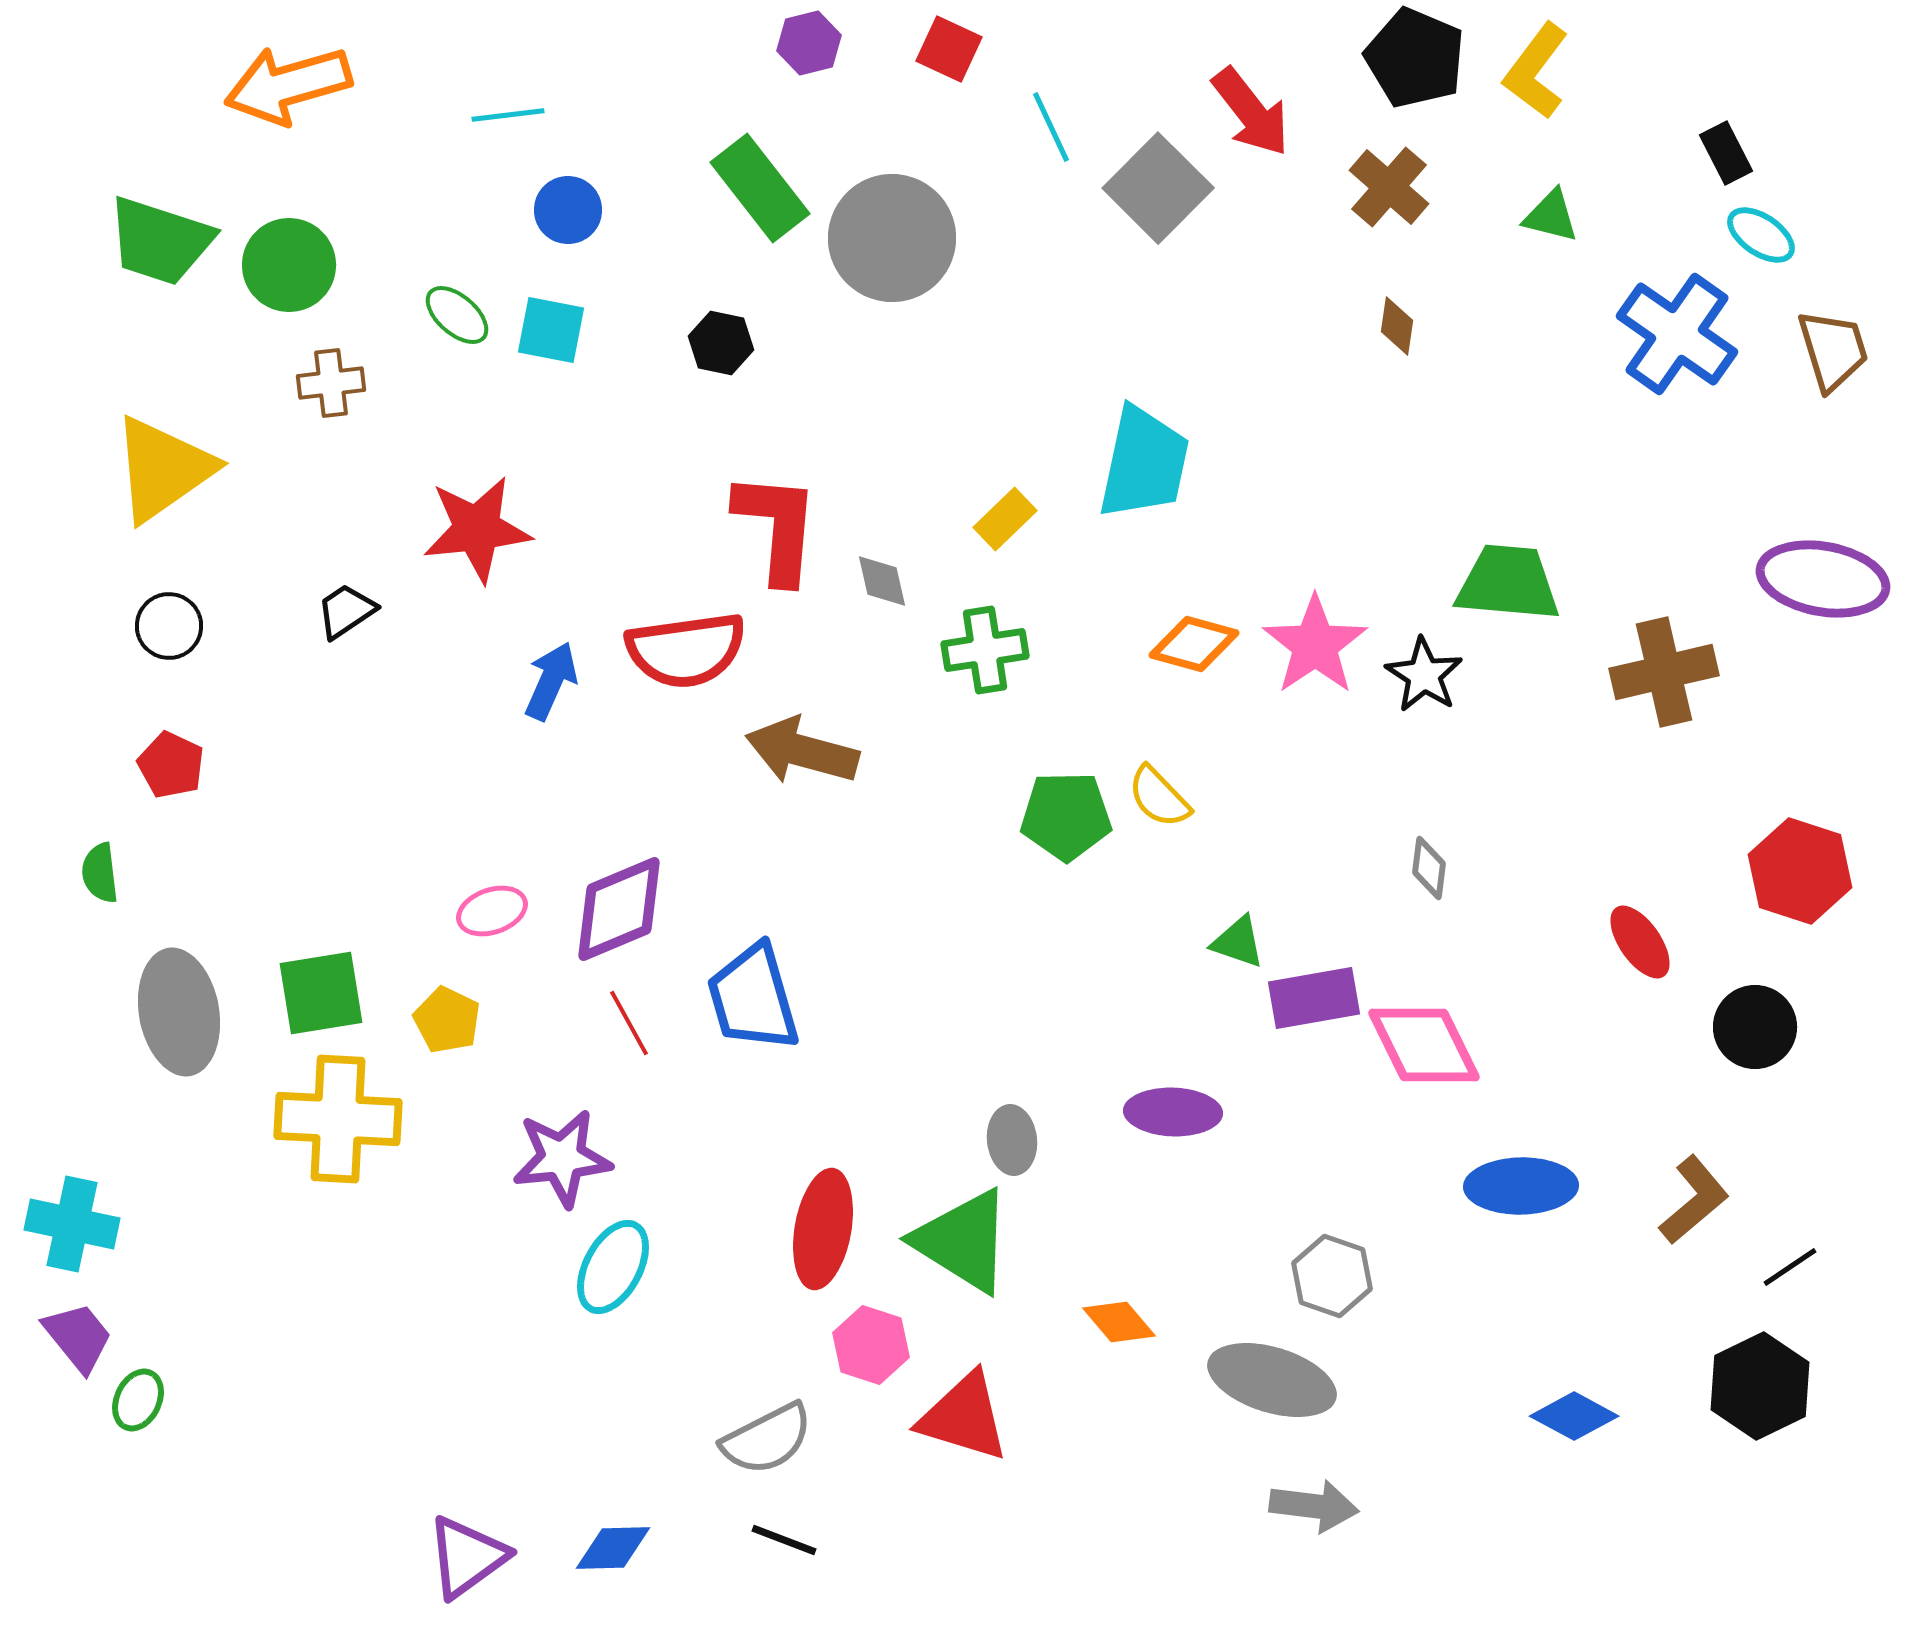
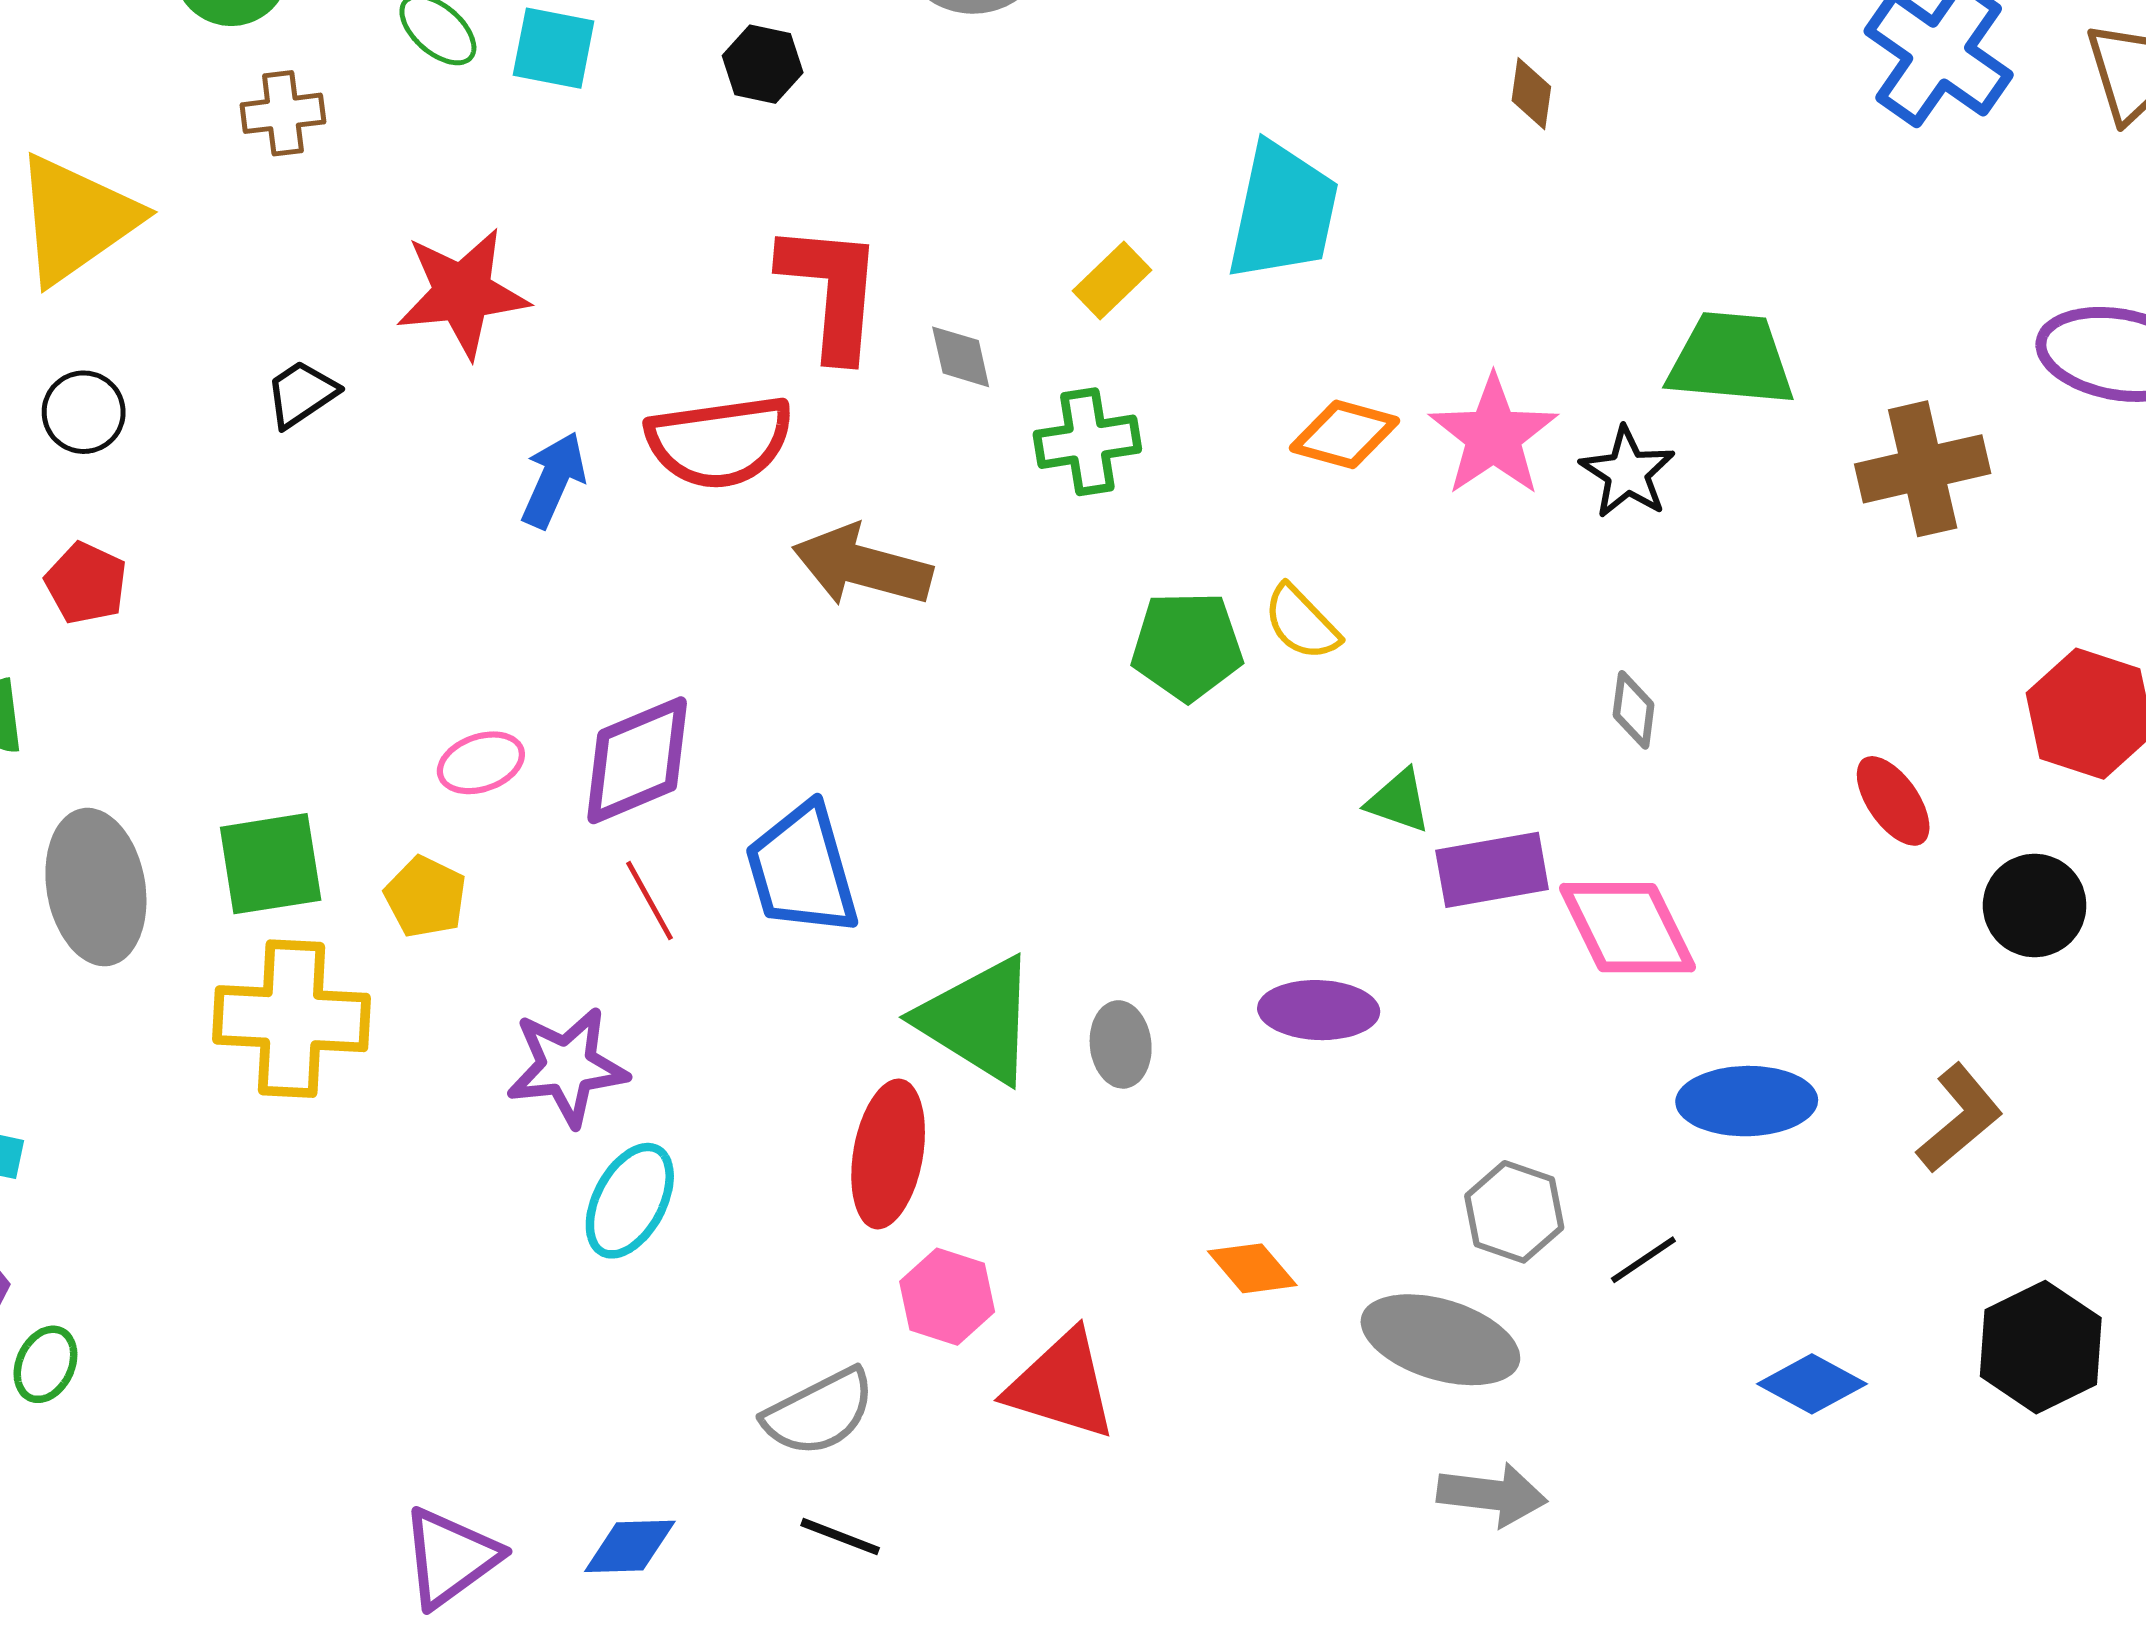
brown diamond: (1397, 326) -> (1531, 94), moved
green triangle: (963, 1241) -> (978, 1020), moved
black line: (1790, 1267) -> (1643, 1260), moved

